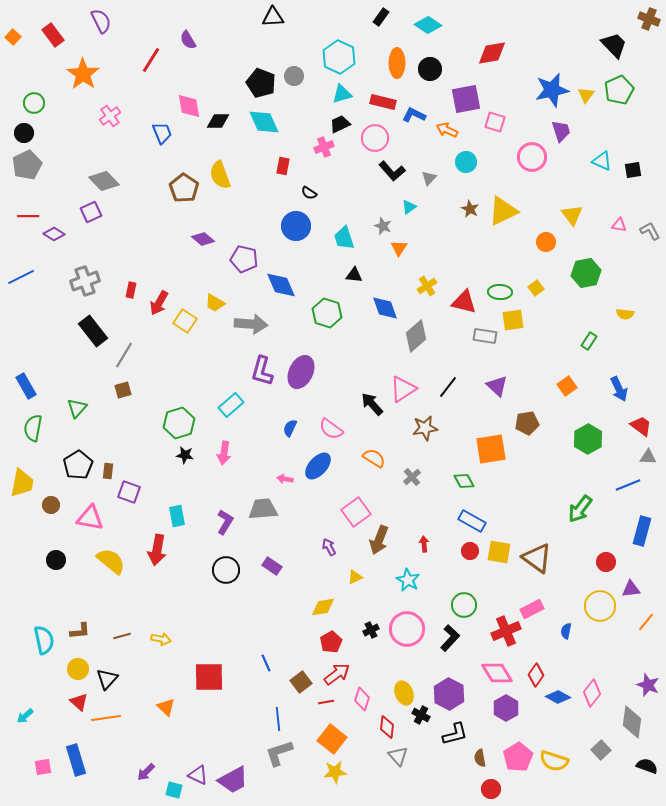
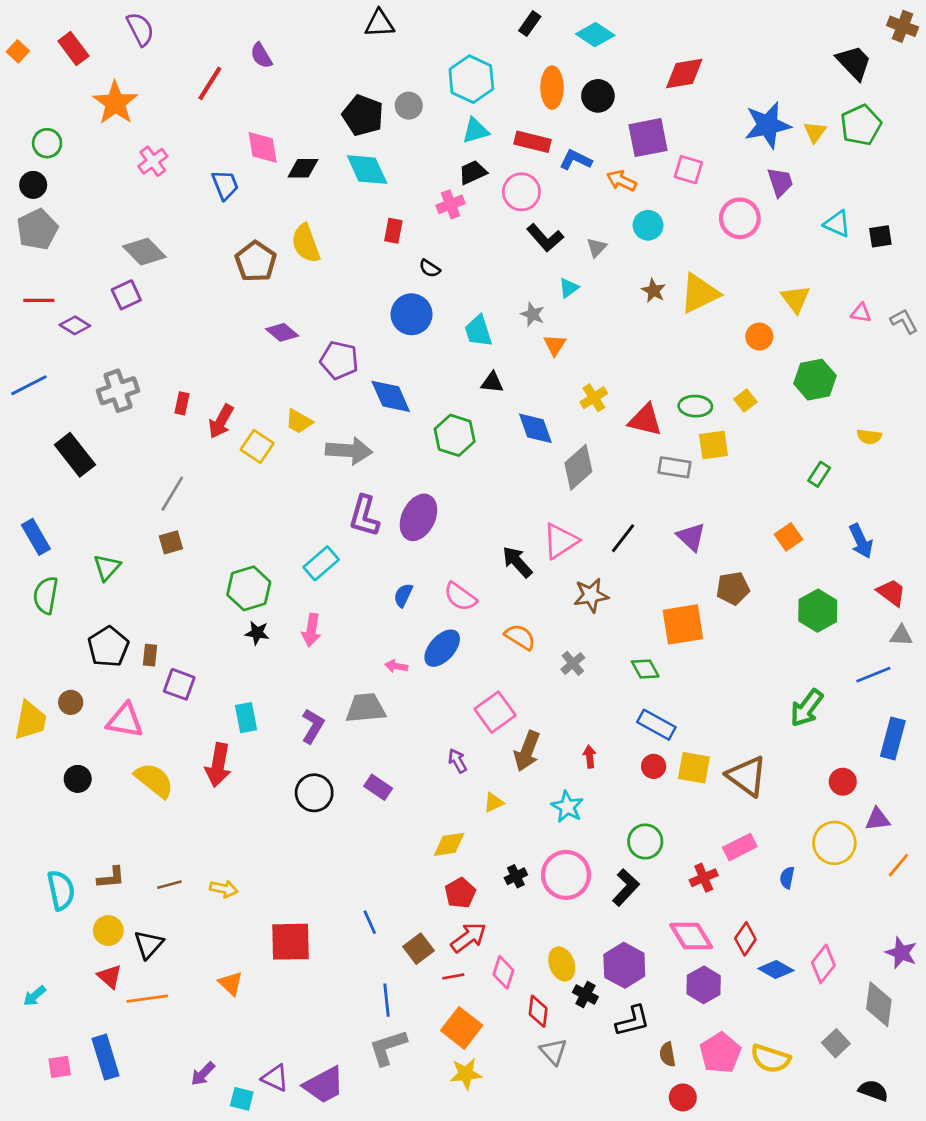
black rectangle: (93, 331) -> (75, 455), moved
yellow trapezoid: (22, 483) -> (30, 720), moved
red cross: (506, 631) -> (704, 878), size x0.7
black semicircle: (647, 766) -> (873, 1091), moved

